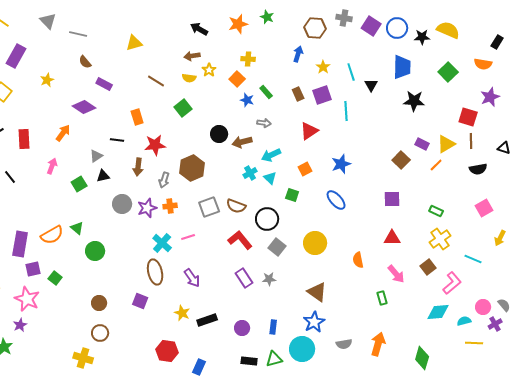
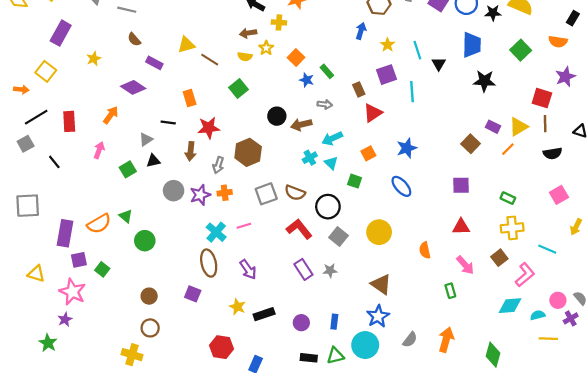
yellow triangle: (134, 43) -> (186, 45), moved
yellow cross: (248, 59) -> (279, 22), moved
brown rectangle: (298, 94) -> (359, 89), moved
yellow cross: (440, 239) -> (512, 228), turned 30
gray semicircle: (344, 344) -> (410, 340), turned -42

